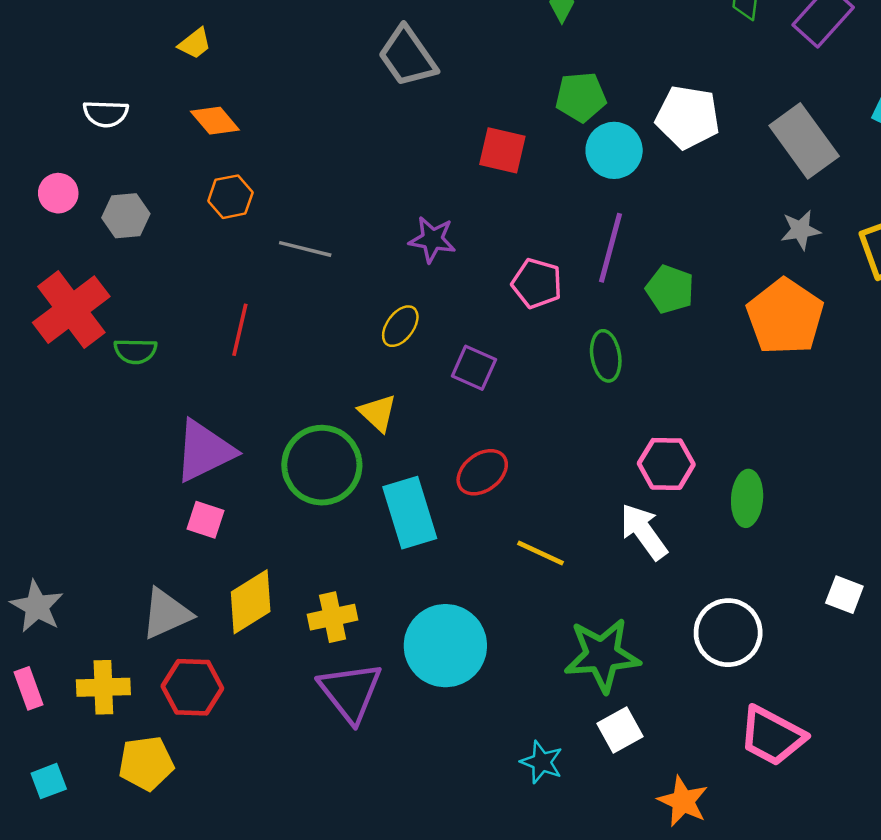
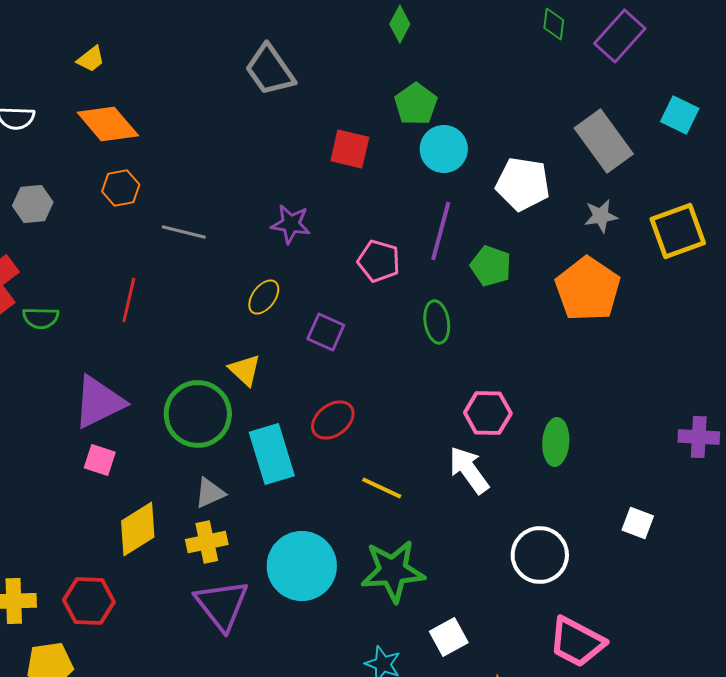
green pentagon: (581, 97) -> (416, 104), turned -30
white pentagon: (688, 117) -> (523, 184), moved
orange diamond: (215, 121) -> (108, 124), size x1.5
gray triangle: (166, 614) -> (210, 493), moved, size x0.7
green star: (602, 655) -> (393, 571), moved

